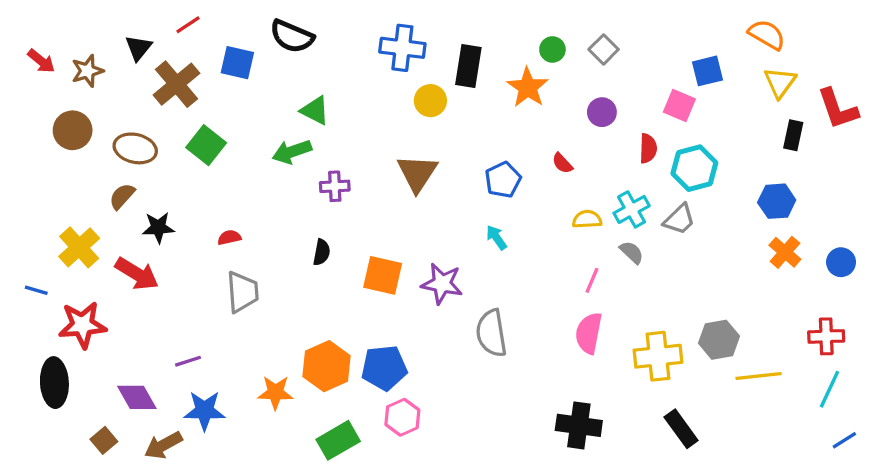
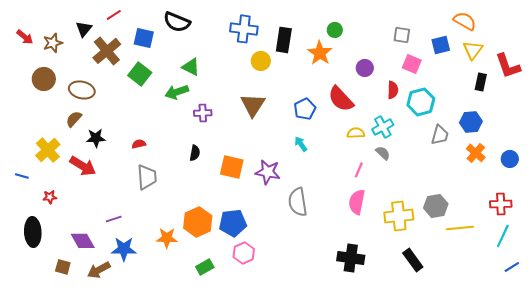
gray square: (604, 49) -> (402, 35), moved, turned -36
blue square: (707, 71) -> (441, 45), moved
green square: (206, 145) -> (140, 74), moved
red semicircle: (562, 163) -> (341, 99), size x2.0
gray trapezoid: (679, 219) -> (440, 135), moved, turned -30
red star: (82, 325) -> (50, 197), size x0.5
brown square: (104, 440) -> (63, 267), turned -35
green rectangle: (338, 440) -> (205, 267), size x0.7

